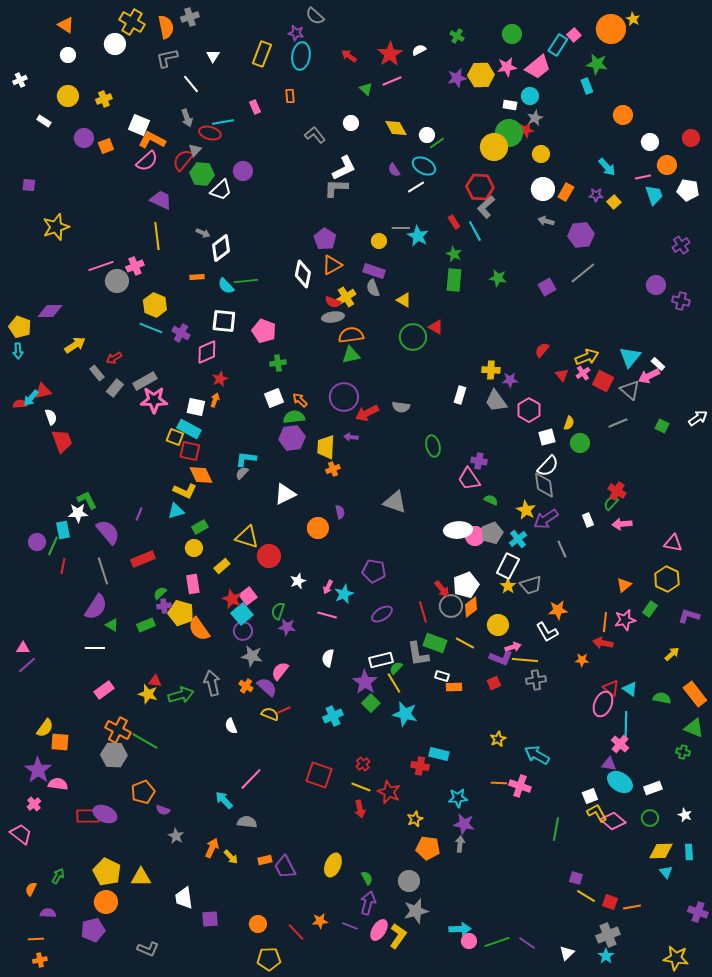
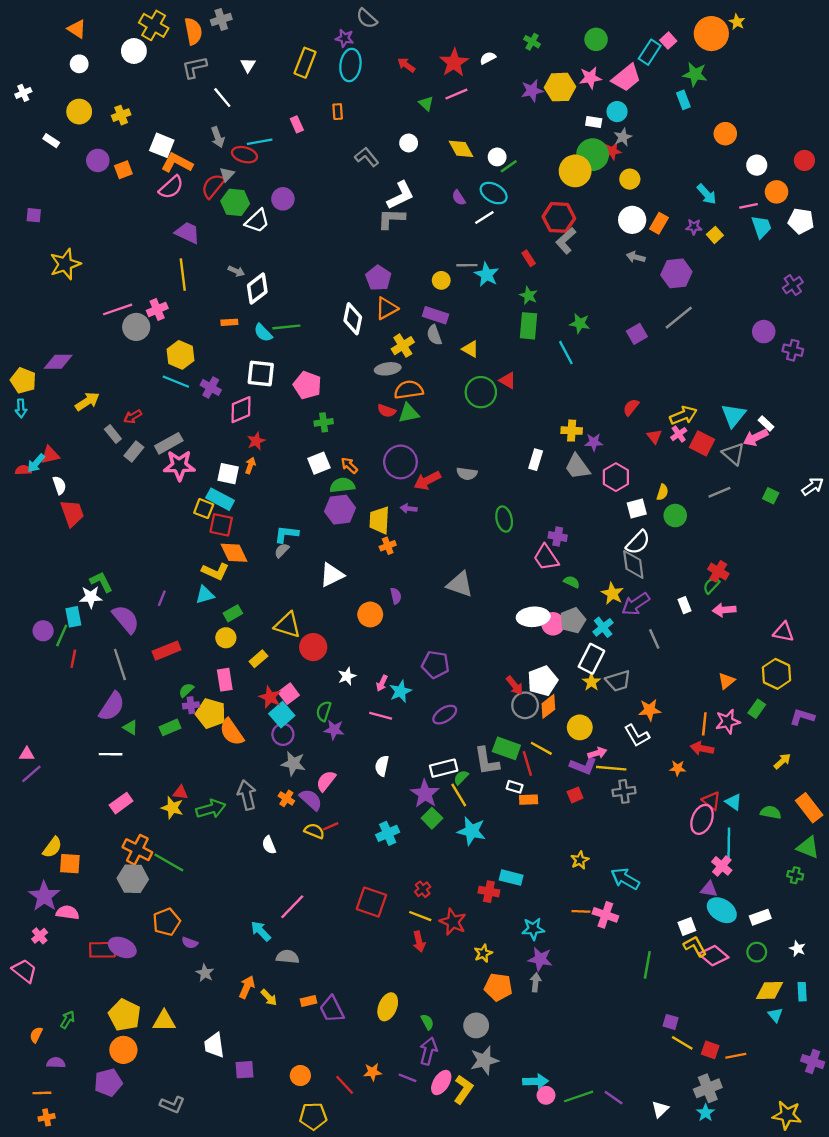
cyan line: (475, 231) -> (566, 353), moved
red semicircle: (333, 302) -> (387, 411), moved
red line: (423, 612) -> (527, 764), moved

